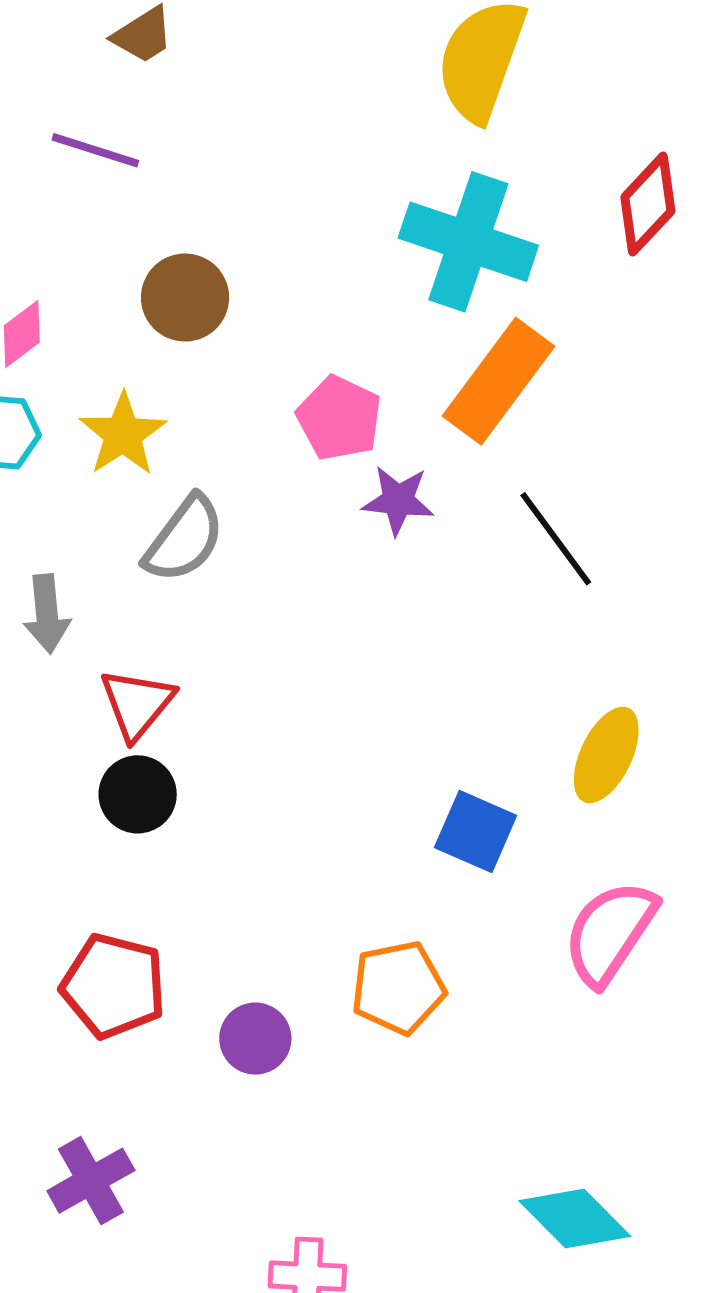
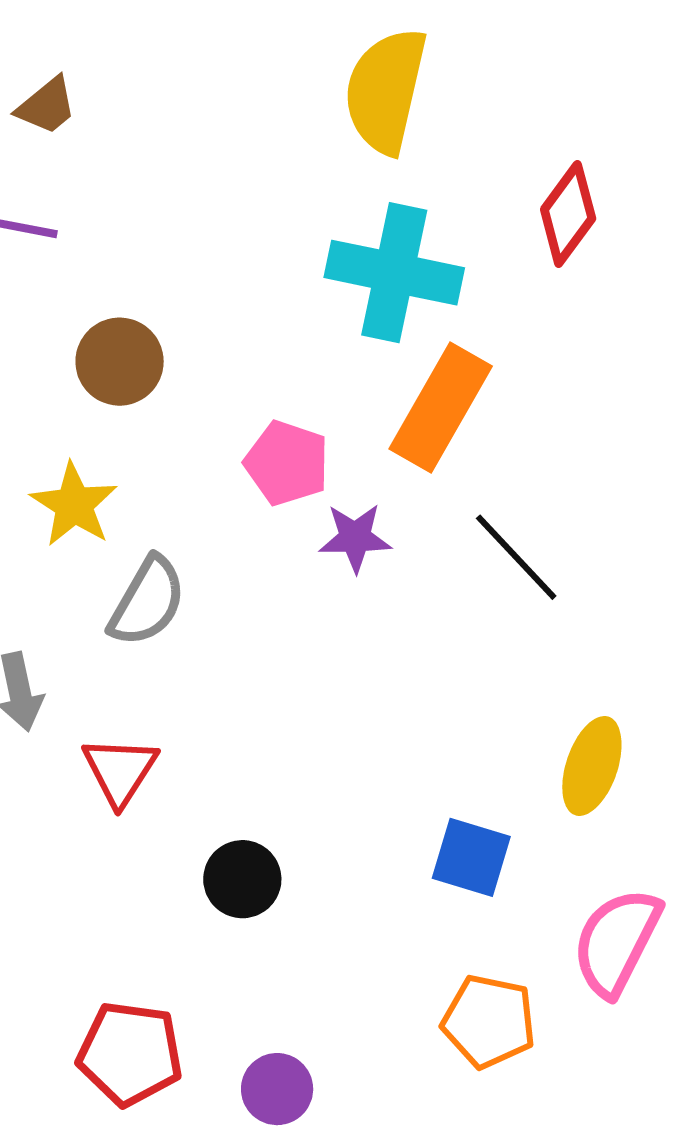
black circle: (138, 794) -> (242, 879), moved
orange pentagon: (398, 988) -> (489, 1021), moved, turned 30

